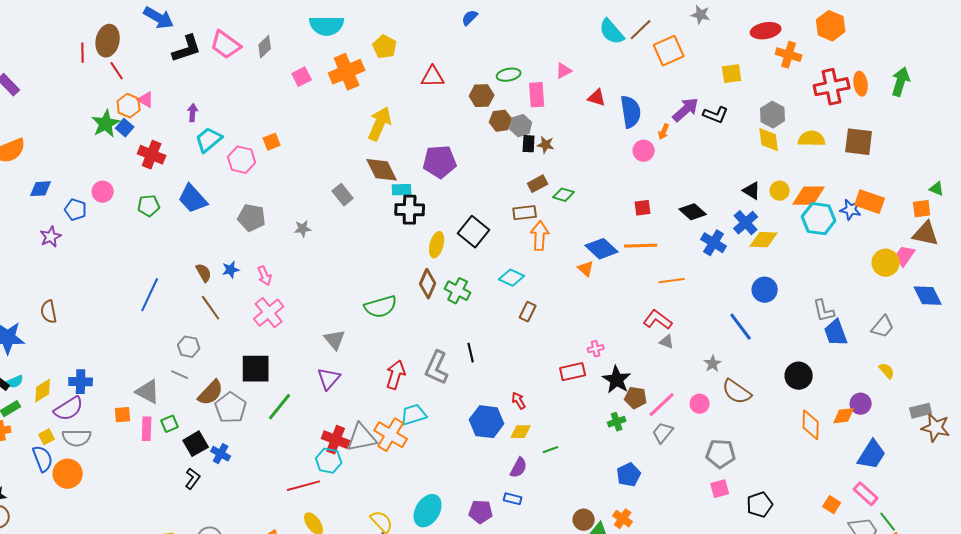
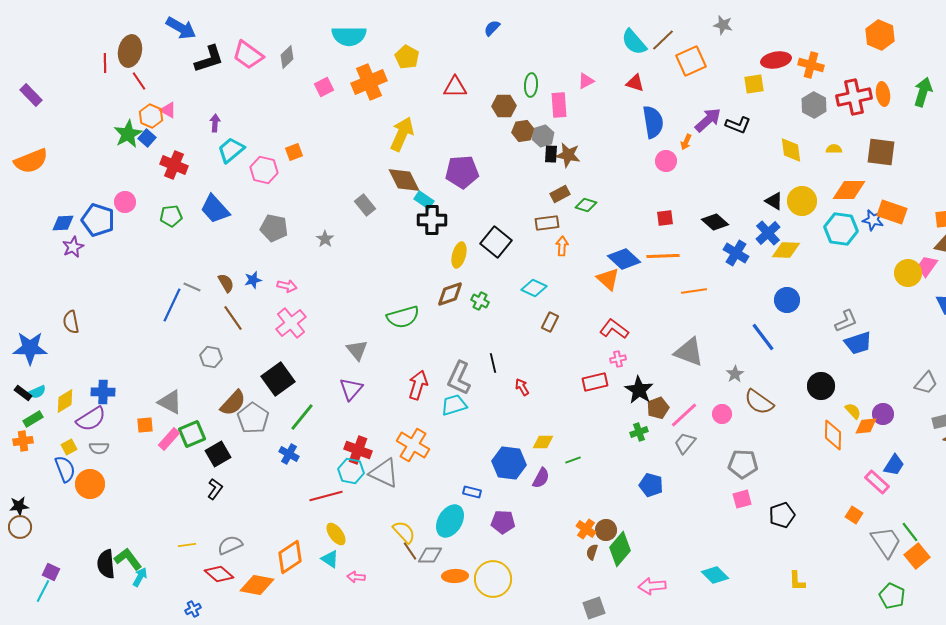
orange hexagon: (831, 26) -> (880, 35), moved
red ellipse: (766, 31) -> (776, 60), moved
green ellipse: (509, 75) -> (531, 85), turned -75
red triangle: (597, 98) -> (635, 83), moved
gray hexagon: (773, 115) -> (814, 105), moved
yellow semicircle: (812, 139) -> (834, 149), size x0.6
brown star: (546, 145) -> (568, 155), size x1.4
blue diamond: (41, 189) -> (63, 223), moved
cyan rectangle: (402, 190) -> (424, 200), turned 36
yellow circle: (780, 191) -> (802, 201), size x1.5
orange diamond: (809, 196) -> (849, 190), moved
blue pentagon: (76, 210) -> (98, 220), size x1.5
gray star: (303, 229) -> (325, 239), turned -30
orange arrow: (540, 236) -> (562, 246), size x0.7
orange triangle: (586, 269) -> (608, 279), size x1.4
pink arrow: (265, 276) -> (287, 286), turned -54
brown diamond: (428, 284) -> (450, 294), turned 48
green cross: (458, 291) -> (480, 301), size x0.7
gray L-shape: (824, 311) -> (846, 321), turned -100
red L-shape: (658, 320) -> (614, 329), moved
gray trapezoid: (883, 327) -> (926, 383), moved
blue trapezoid: (836, 333) -> (858, 343), turned -88
gray triangle: (667, 342) -> (689, 352), size x2.0
black square: (256, 369) -> (278, 379), turned -36
yellow semicircle: (887, 371) -> (853, 411), moved
gray line: (180, 375) -> (192, 287), moved
brown pentagon: (636, 398) -> (658, 408), turned -30
red arrow: (519, 401) -> (522, 387), moved
cyan trapezoid: (414, 415) -> (454, 405), moved
blue hexagon: (487, 422) -> (509, 463), moved
green square: (170, 424) -> (192, 434), size x1.5
pink rectangle: (147, 429) -> (169, 439), turned 40
gray semicircle: (77, 438) -> (99, 448), size x0.7
gray triangle: (362, 438) -> (384, 473), moved, turned 36
blue cross: (221, 454) -> (289, 454), moved
blue trapezoid: (872, 455) -> (894, 465), size x0.7
blue pentagon: (629, 475) -> (651, 485), turned -30
pink rectangle: (866, 494) -> (877, 482), moved
blue rectangle: (513, 499) -> (472, 492), moved
orange cross: (623, 519) -> (586, 529), moved

